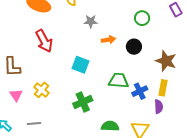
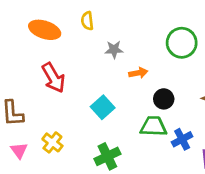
green circle: (142, 18) -> (182, 43), size x1.5
black circle: (134, 47) -> (164, 99), moved
cyan square: (80, 65) -> (103, 107), turned 30

